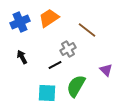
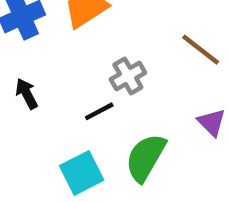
brown line: (87, 30) -> (201, 50), moved
cyan square: (47, 93) -> (82, 173), turned -30

